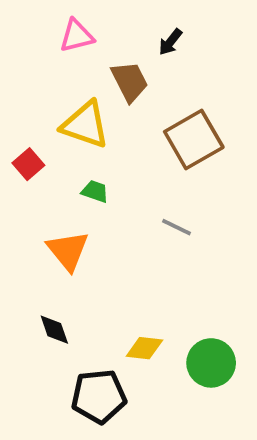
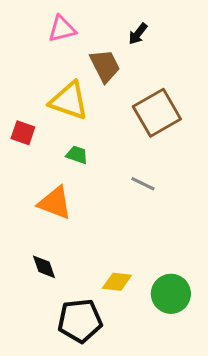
red square: (28, 164) -> (23, 133), turned -30
orange triangle: (68, 251) -> (55, 203), turned -30

